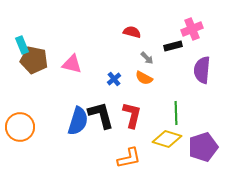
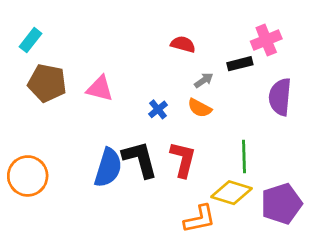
cyan rectangle: (22, 45) -> (30, 40), moved, turned 60
gray arrow: (147, 58) -> (204, 80), turned -80
orange L-shape: (129, 158) -> (200, 219), moved

